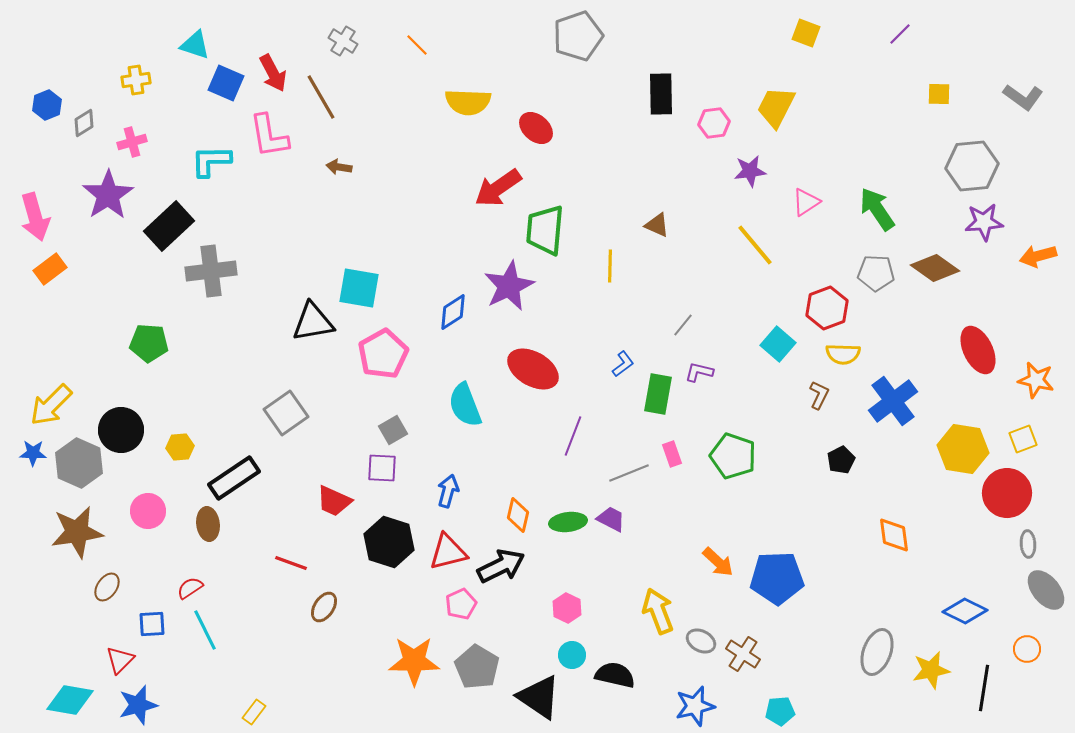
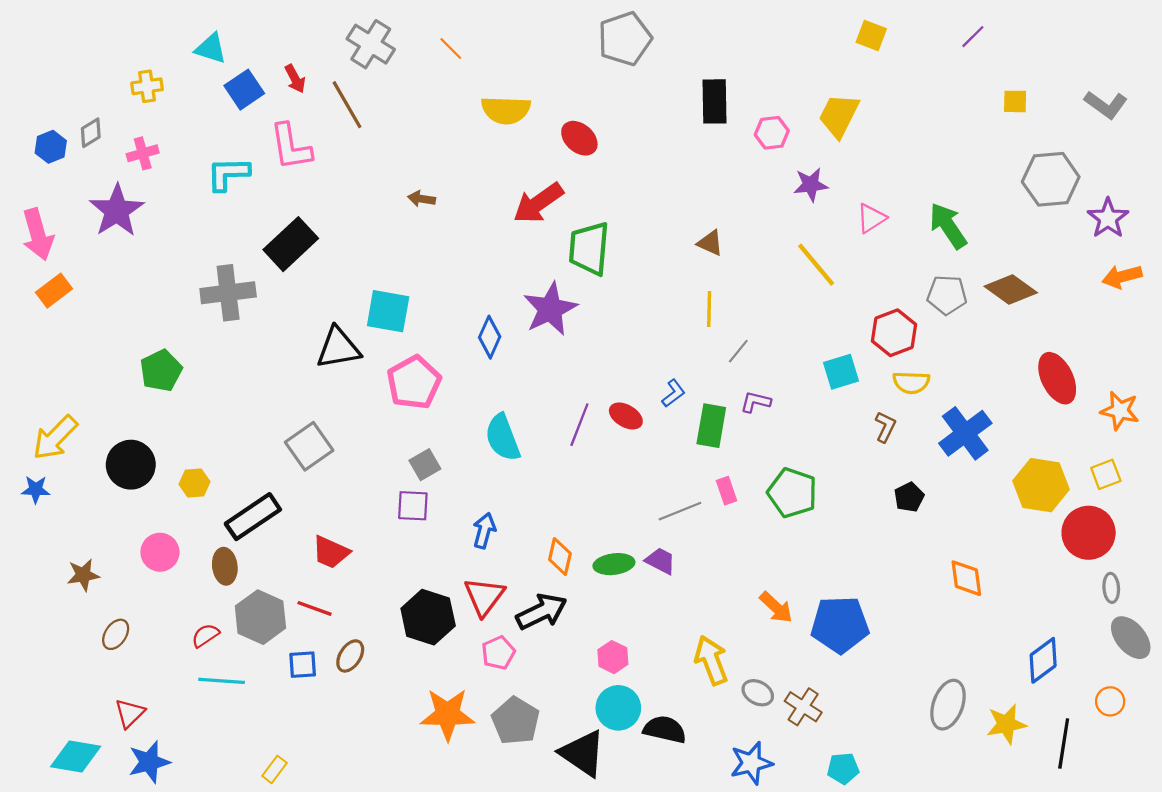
gray cross: (343, 41) -> (371, 44), size x1.5
red arrow: (273, 73) -> (295, 79), size x0.7
blue square: (226, 83) -> (244, 90), turned 33
blue hexagon: (47, 105) -> (51, 147), moved
brown arrow: (339, 167) -> (422, 199), moved
purple star: (984, 222) -> (1108, 218), moved, turned -30
black rectangle: (169, 226) -> (291, 244), moved
yellow line: (610, 266) -> (709, 309), moved
blue diamond: (453, 312) -> (490, 337), turned -33
green pentagon: (149, 343) -> (161, 371), turned -30
cyan square: (778, 344) -> (841, 372), turned 32
red ellipse: (533, 369) -> (626, 416), moved, size x0.6
purple line: (573, 436) -> (579, 425), moved
gray hexagon: (79, 463) -> (260, 617), moved
red trapezoid: (334, 501) -> (331, 552), moved
brown star: (77, 532) -> (83, 575), size x0.6
black hexagon: (389, 542) -> (428, 617), moved
red triangle: (448, 552) -> (484, 597), turned -39
blue diamond: (965, 611) -> (1043, 660), turned -63
blue square: (152, 624) -> (303, 665), moved
cyan line: (205, 630) -> (222, 681), turned -60
cyan circle: (572, 655) -> (618, 708), size x1.5

